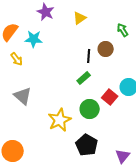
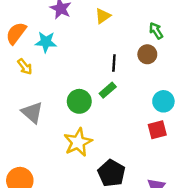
brown circle: (106, 49) -> (147, 54), moved
red square: (110, 97) -> (157, 130), moved, turned 35
green circle: (90, 109) -> (79, 101), moved

